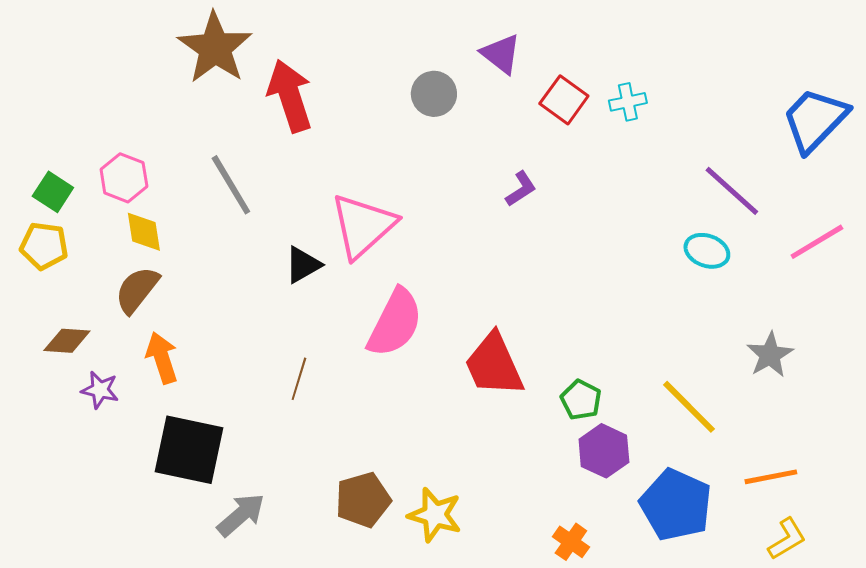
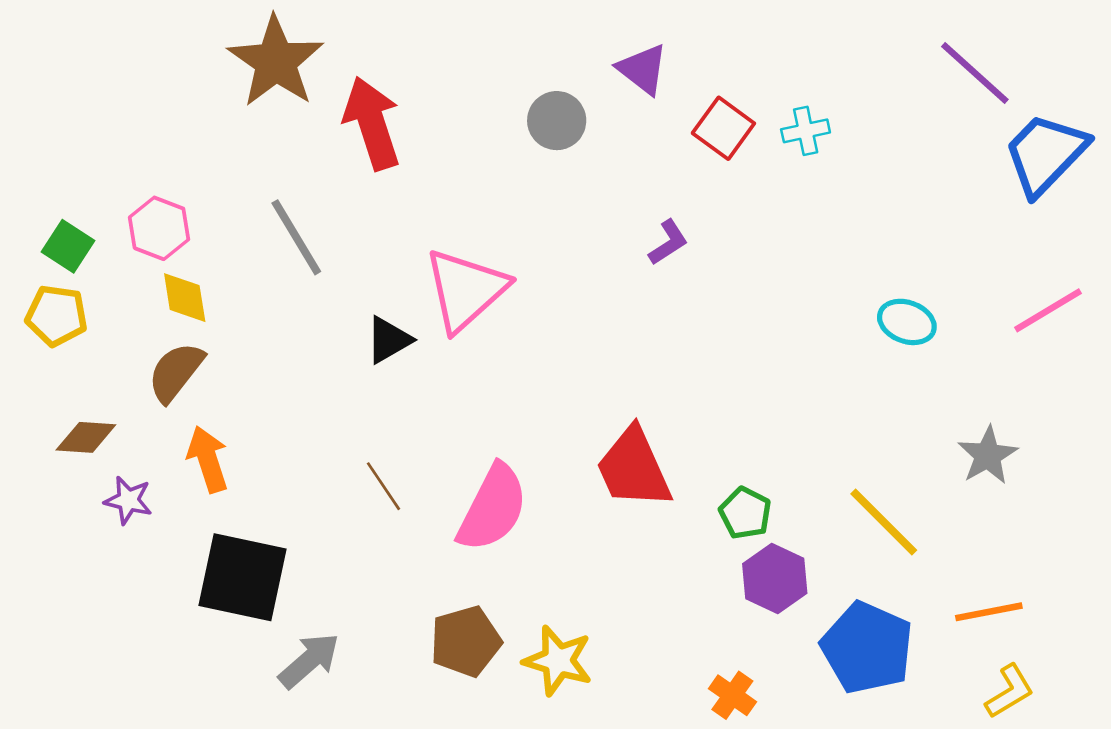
purple line: (732, 191) -> (975, 73), moved
pink semicircle: (395, 323) -> (493, 508), moved
brown line: (299, 379) -> (384, 486), turned -51

